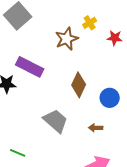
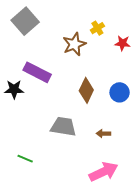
blue circle: (110, 98) -> (120, 92), moved
gray trapezoid: (56, 121) -> (63, 127), turned -32

